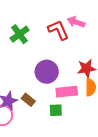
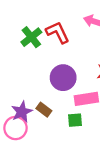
red L-shape: (58, 30) -> (58, 32), moved

